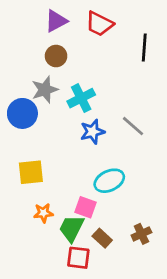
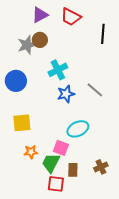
gray star: (45, 90) -> (27, 45), moved
brown rectangle: (102, 238) -> (73, 170), turned 48

